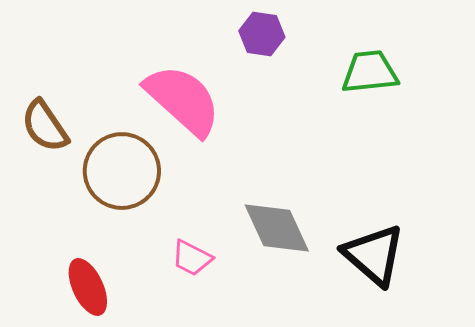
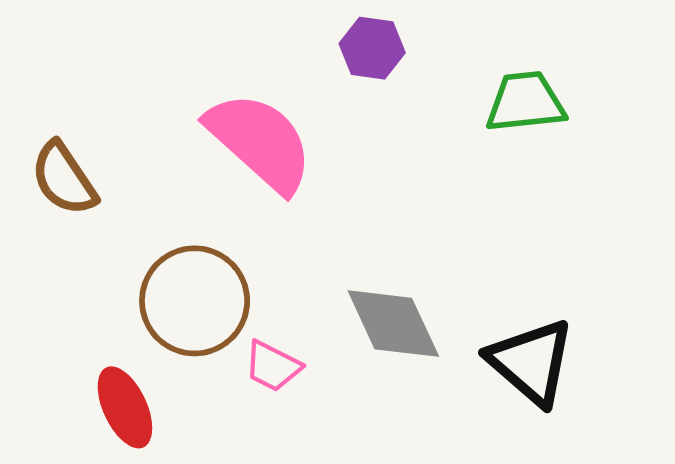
brown circle: (122, 171) -> (195, 301), moved

